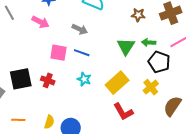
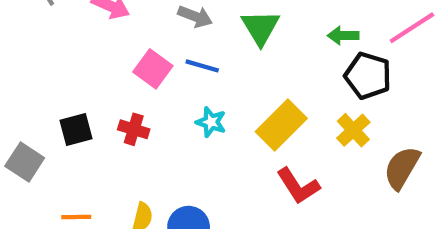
green triangle: (126, 46) -> (260, 27), moved
pink square: (59, 53) -> (153, 69), turned 30
black square: (21, 79) -> (76, 129), size x0.7

